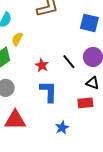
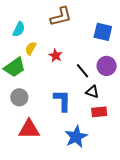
red star: (42, 65) -> (56, 56), moved
black triangle: (93, 83) -> (92, 92), moved
blue star: (62, 128) -> (76, 137), size x1.6

